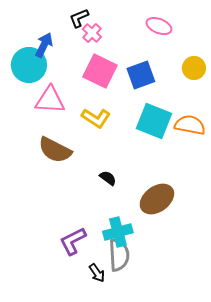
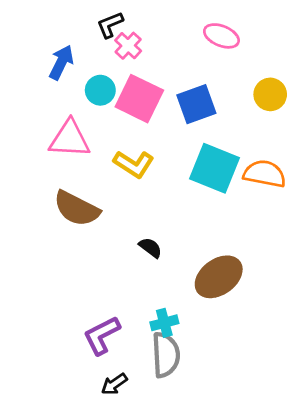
cyan circle: (29, 65) -> (100, 90), moved, size x0.6
cyan cross: (118, 232) -> (164, 323), size x0.7
black arrow: (97, 273) -> (114, 384), moved, turned 90

